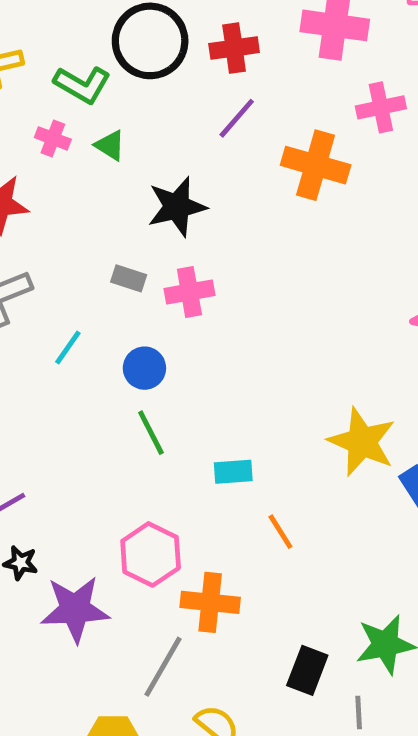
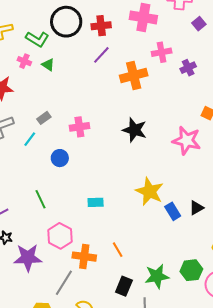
orange cross: (316, 165) -> (134, 76), turned -32
black star: (177, 207) -> (135, 130), moved, turned 30
gray rectangle: (129, 278) -> (44, 118), moved, turned -56
cyan line: (68, 348) -> (30, 139), moved
green line: (151, 433) -> (41, 199), moved
orange line: (280, 532) -> (118, 250), moved

